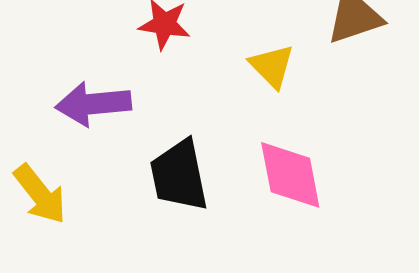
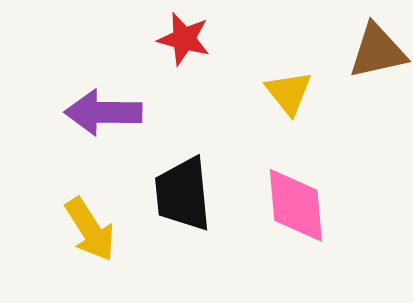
yellow arrow: (40, 194) -> (90, 229), moved

